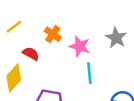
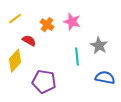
gray star: (116, 38) -> (99, 46), moved
pink star: (80, 46) -> (72, 22), moved

